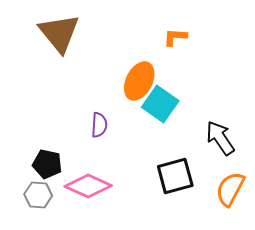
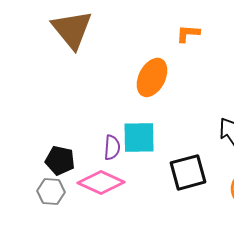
cyan square: (160, 104) -> (139, 137), moved, turned -36
purple semicircle: (99, 125) -> (112, 147), moved

